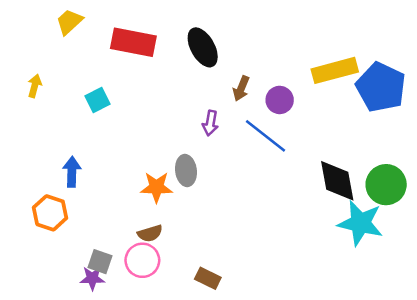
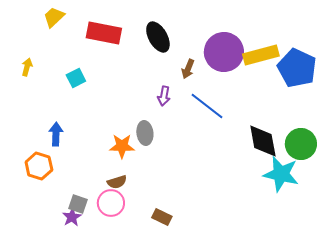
purple circle: (280, 100) -> (224, 52), moved, size x1.8
purple star: (92, 278) -> (72, 217), turned -30

